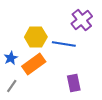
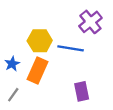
orange rectangle: (34, 64) -> (37, 70), turned -30

